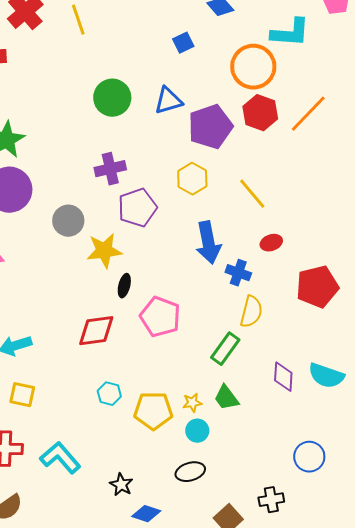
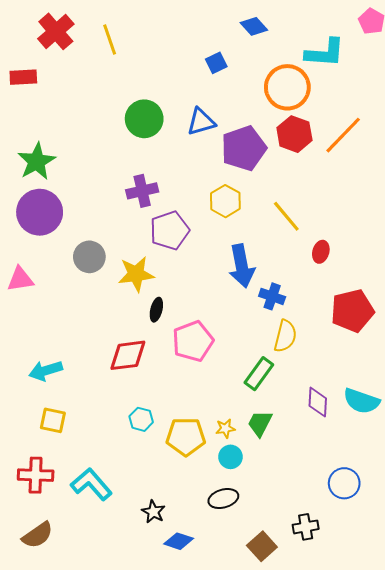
gray circle: (68, 221) -> (89, 257), moved
red ellipse: (271, 243) -> (321, 252), moved, turned -55
pink pentagon: (160, 317) -> (193, 341), turned 30
green trapezoid: (226, 398) -> (260, 423), turned 64

